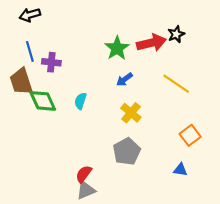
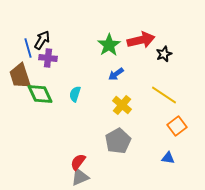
black arrow: (30, 15) -> (42, 40), moved, turned 138
black star: (176, 34) -> (164, 54), moved
yellow line: (176, 84) -> (164, 95), moved

